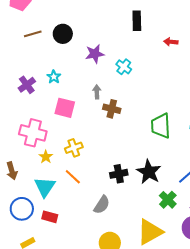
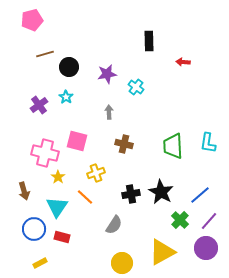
black circle: (63, 34) -> (69, 67), moved
pink square: (65, 108) -> (77, 141), moved
brown cross: (112, 109) -> (124, 144), moved
yellow cross: (74, 148) -> (96, 173), moved

